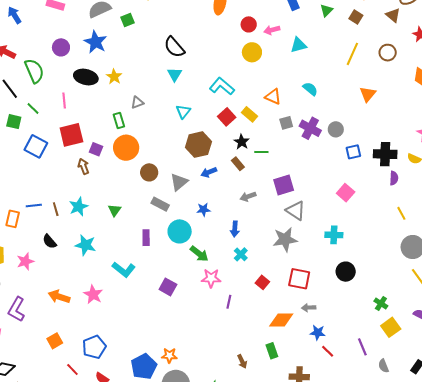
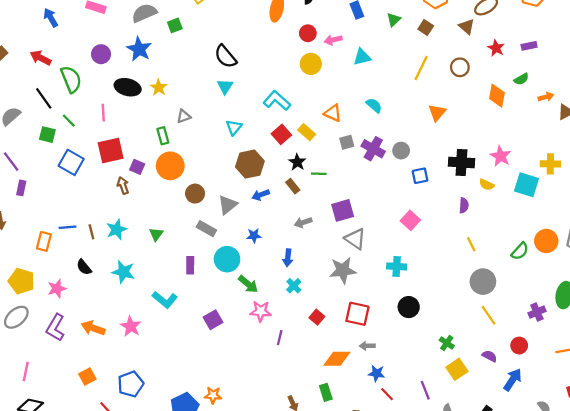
black cross: (385, 154) -> (461, 162), moved
purple square: (168, 287) -> (213, 320), turned 30
purple L-shape: (17, 309) -> (55, 328), moved

